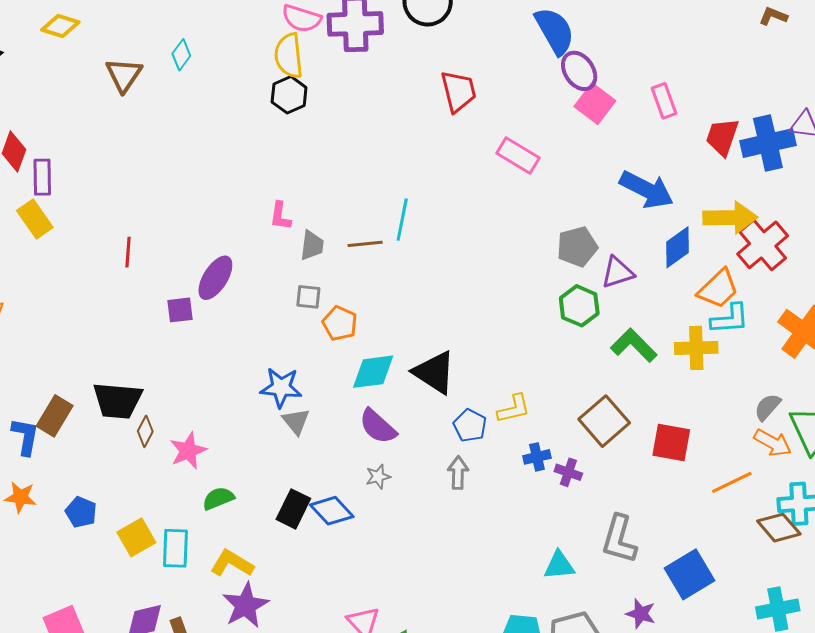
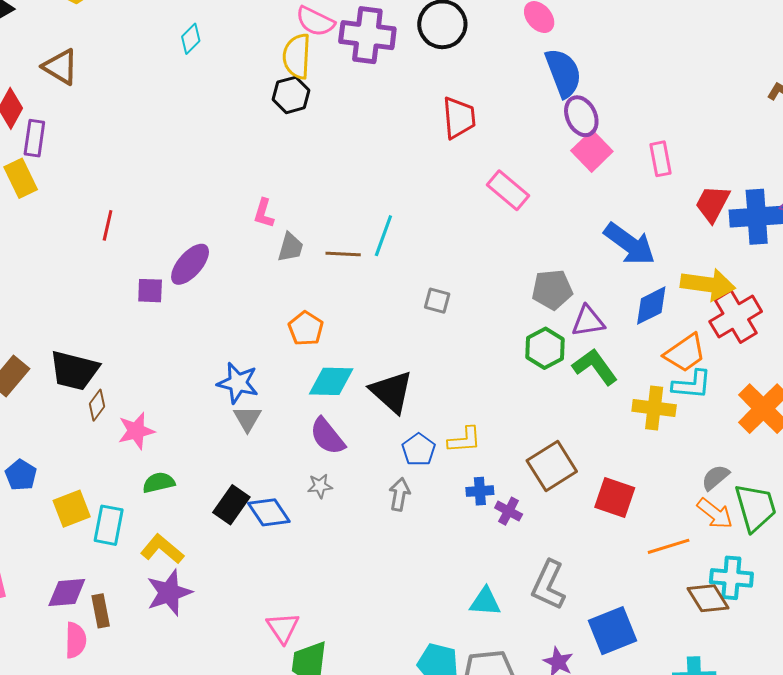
brown triangle: (124, 75) -> (60, 67), moved, turned -42
gray square: (308, 297) -> (437, 301), moved
green L-shape: (634, 345) -> (595, 367), moved

